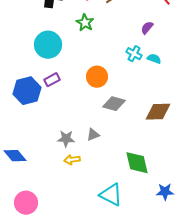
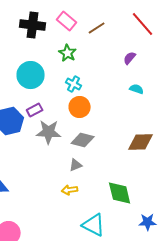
cyan cross: (134, 54) -> (74, 84), moved
gray diamond: (114, 104) -> (83, 140), moved
gray star: (66, 139) -> (49, 132), moved, size x1.4
yellow arrow: (72, 160) -> (70, 190), moved

